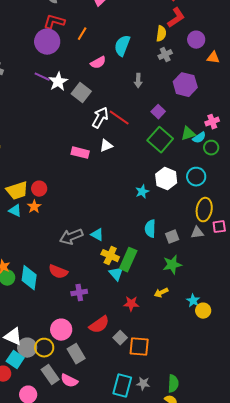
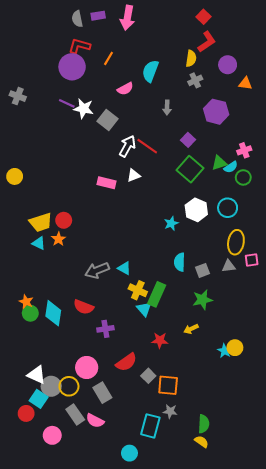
white star: (58, 82) -> (84, 109), turned -30
cyan star: (193, 301) -> (224, 351), moved
gray star: (143, 384) -> (170, 411), moved

